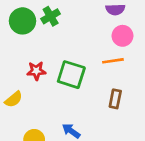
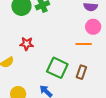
green square: (71, 75) -> (57, 68), moved

